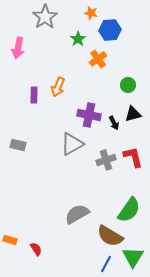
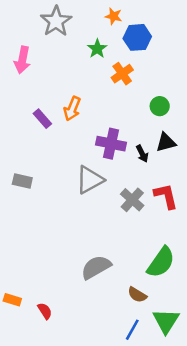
purple rectangle: (34, 95) -> (42, 119), turned -42
gray cross: (106, 160) -> (132, 200), turned -30
brown semicircle: (110, 236) -> (137, 295), size x0.6

